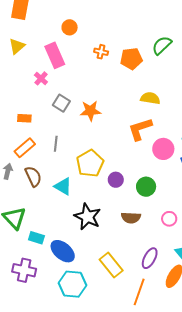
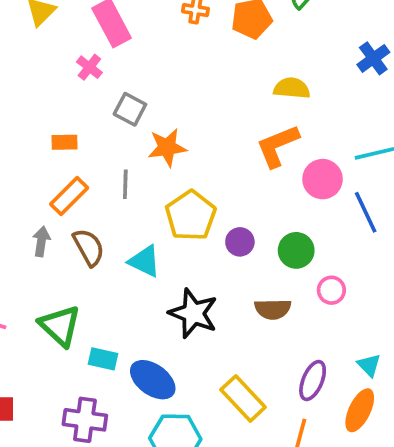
orange star: (90, 111) -> (167, 147), moved
pink circle: (169, 219) -> (331, 290), moved

